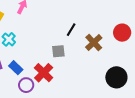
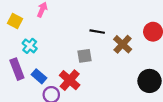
black line: (71, 30) -> (97, 32), turned 72

